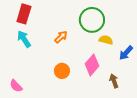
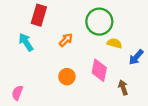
red rectangle: (24, 14) -> (39, 15), moved
pink diamond: (92, 65) -> (99, 70), turned -30
pink semicircle: (16, 86) -> (17, 93), turned 64

